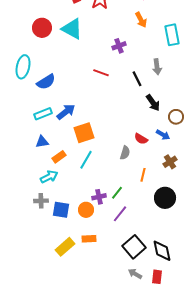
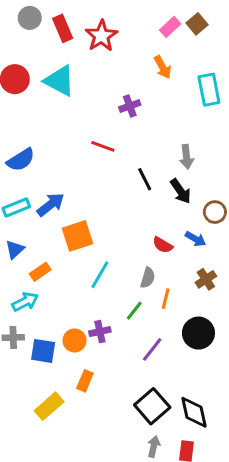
gray arrow: (157, 67) -> (187, 157), moved
black line: (137, 79) -> (145, 179), moved
blue triangle: (42, 142) -> (15, 249), turned -32
gray semicircle: (125, 153) -> (148, 278), moved
cyan line: (86, 160) -> (100, 275), moved
green line: (117, 193) -> (134, 311), moved
orange circle: (86, 210) -> (75, 340), moved
purple line: (120, 214) -> (152, 349), moved
orange rectangle: (89, 239) -> (85, 381), moved, turned -64
gray arrow: (135, 274) -> (154, 447), turned 72

